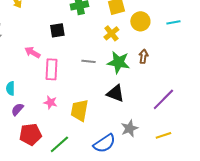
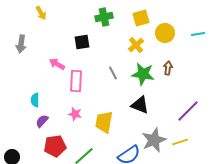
gray line: (88, 61) -> (113, 73), turned 56
gray star: (129, 128) -> (154, 140), size x1.4
yellow line: (163, 135) -> (180, 142), moved

